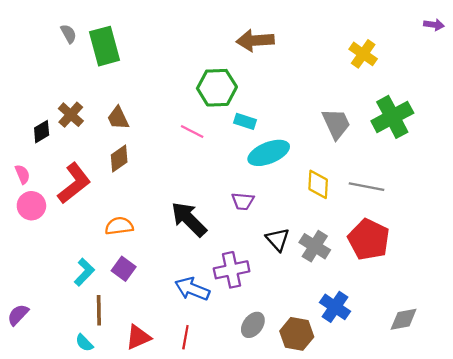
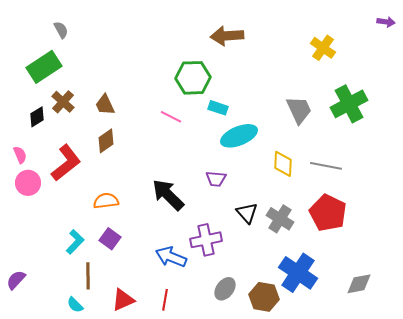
green rectangle: (105, 46) -> (44, 67), moved, turned 72
blue cross: (335, 307) -> (298, 273), size x1.4

